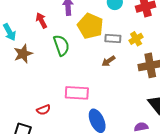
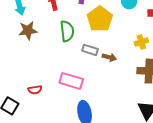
gray rectangle: (113, 38) -> (90, 50), moved
brown arrow: (108, 61) -> (109, 57), turned -144

